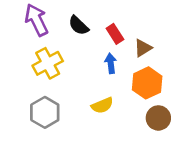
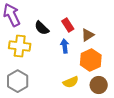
black semicircle: (78, 25) -> (42, 28), moved
yellow cross: (48, 63) -> (20, 46), turned 35
yellow semicircle: (102, 105) -> (71, 82), moved

